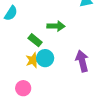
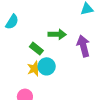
purple arrow: (82, 61) -> (83, 46), moved

